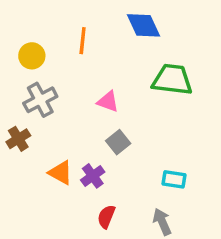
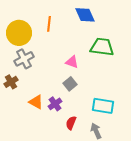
yellow circle: (32, 56) -> (19, 33), size x1.6
pink triangle: (108, 102) -> (72, 62), moved
cyan rectangle: (174, 179) -> (103, 106), size x1.5
red semicircle: (106, 217) -> (71, 123), moved

